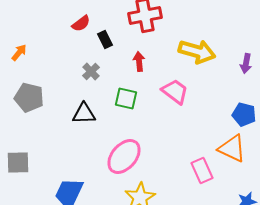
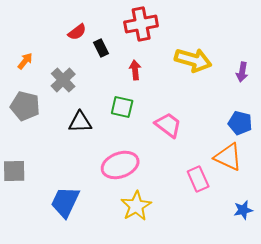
orange arrow: (19, 52) -> (25, 61), moved
gray cross: (91, 72) -> (63, 80), moved, size x1.4
pink trapezoid: (175, 92) -> (168, 125), moved
pink ellipse: (124, 156) -> (120, 165), turned 30

